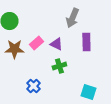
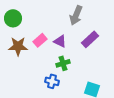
purple rectangle: (86, 42) -> (90, 39), turned 48
blue cross: (33, 86) -> (52, 81), moved, turned -32

